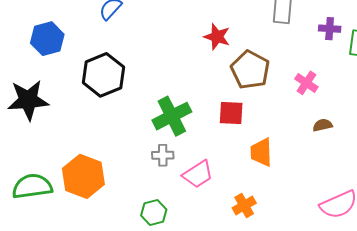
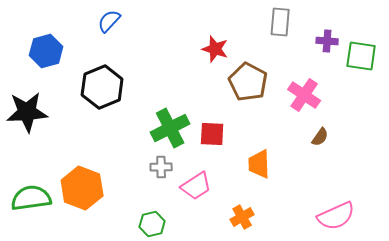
pink cross: (306, 83) -> (304, 95), size x1.4
red square: (231, 113) -> (212, 134), moved
brown semicircle: (323, 125) -> (320, 137), turned 138

